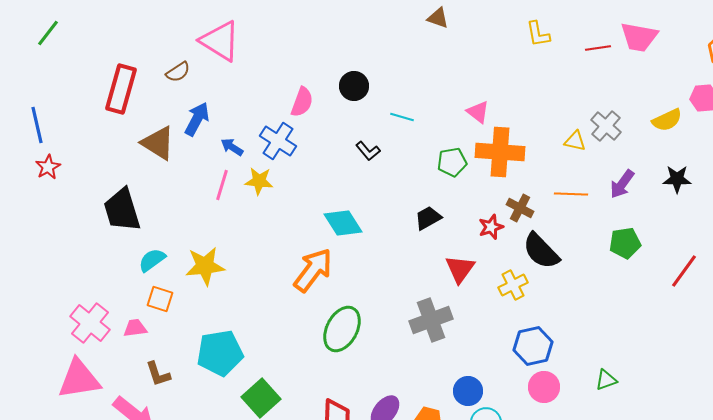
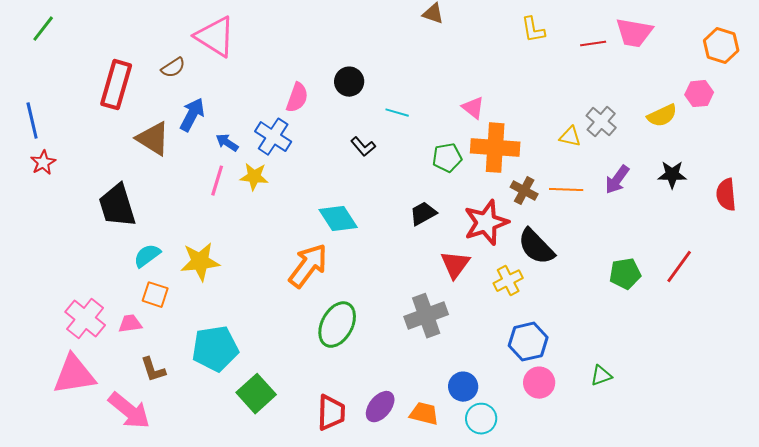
brown cross: (520, 208) -> (524, 191), moved
red star: (491, 227) -> (486, 223), size x1.8
green pentagon: (625, 243) -> (625, 274), moved

